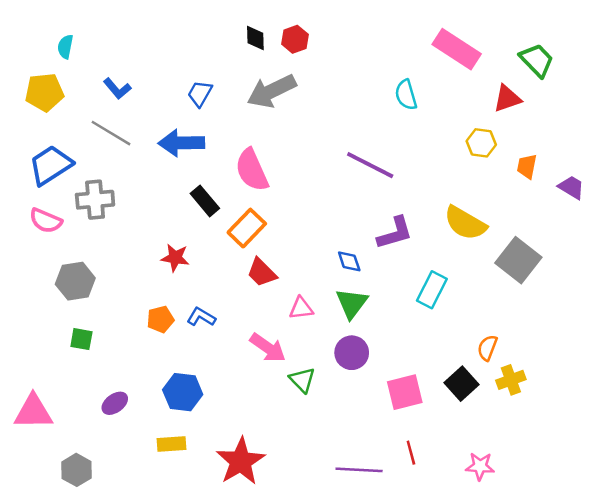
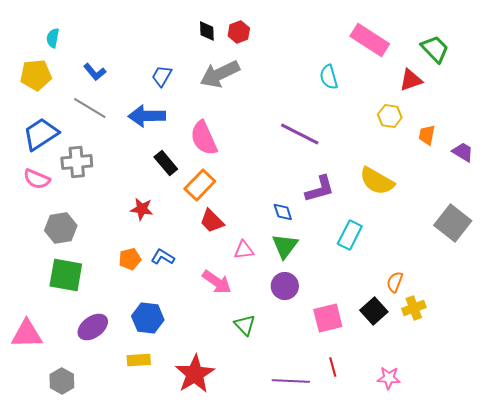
gray square: (518, 260) -> (453, 223), moved
green square: (81, 339) -> (66, 275), size x1.8
green triangle: (302, 380) -> (245, 325), moved
purple ellipse: (115, 403) -> (93, 327), size x1.4

